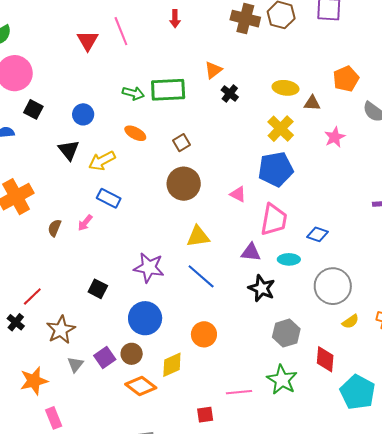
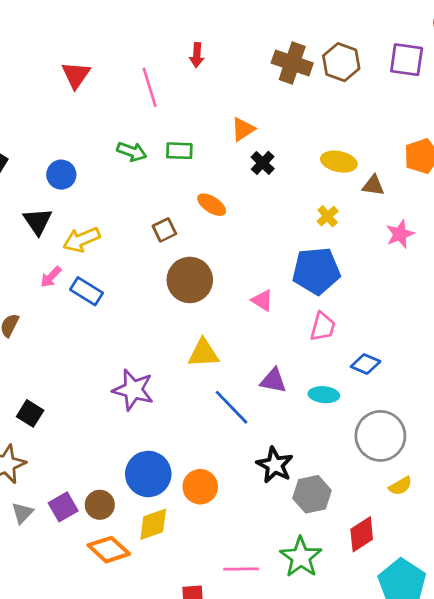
pink line: (121, 31) -> (150, 87), moved
green rectangle: (168, 90) -> (179, 151), size x0.6
yellow cross: (281, 129) -> (328, 216), size x0.6
orange ellipse: (135, 133) -> (212, 205), moved
brown square: (181, 143) -> (164, 230), moved
pink trapezoid: (274, 220) -> (323, 327), moved, size x0.7
pink arrow: (85, 223) -> (51, 277), moved
blue line: (201, 276) -> (232, 407), moved
black star: (262, 288) -> (275, 465), moved
black square: (98, 289) -> (30, 413), moved
blue circle: (145, 318) -> (148, 474), moved
red diamond: (325, 359) -> (362, 534), turned 48

